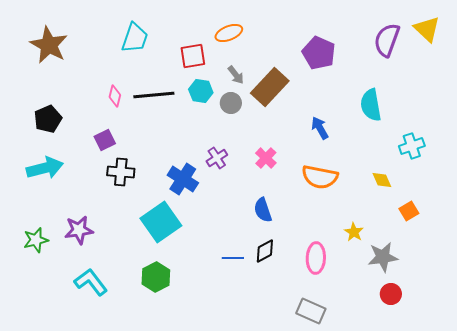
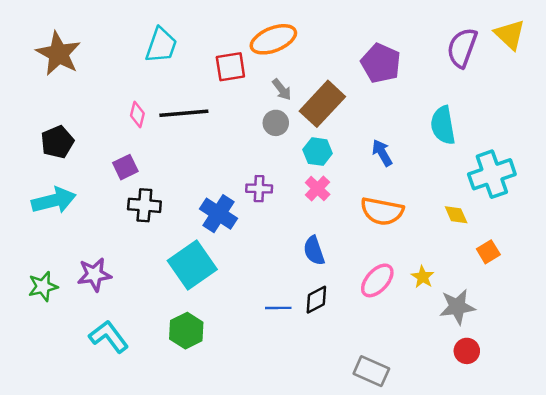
orange ellipse: (229, 33) -> (273, 39), size x1.4
cyan hexagon: (201, 91) -> (318, 152), moved
cyan cross: (412, 146) -> (492, 174), size x1.5
purple cross: (217, 158) -> (259, 189), turned 35
pink ellipse: (316, 258) -> (377, 280), moved, turned 40

